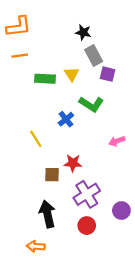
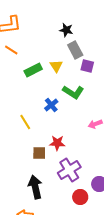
orange line: (20, 56) -> (11, 50), turned 40
green rectangle: (45, 79) -> (33, 70), turned -30
red circle: (87, 226) -> (80, 197), moved

